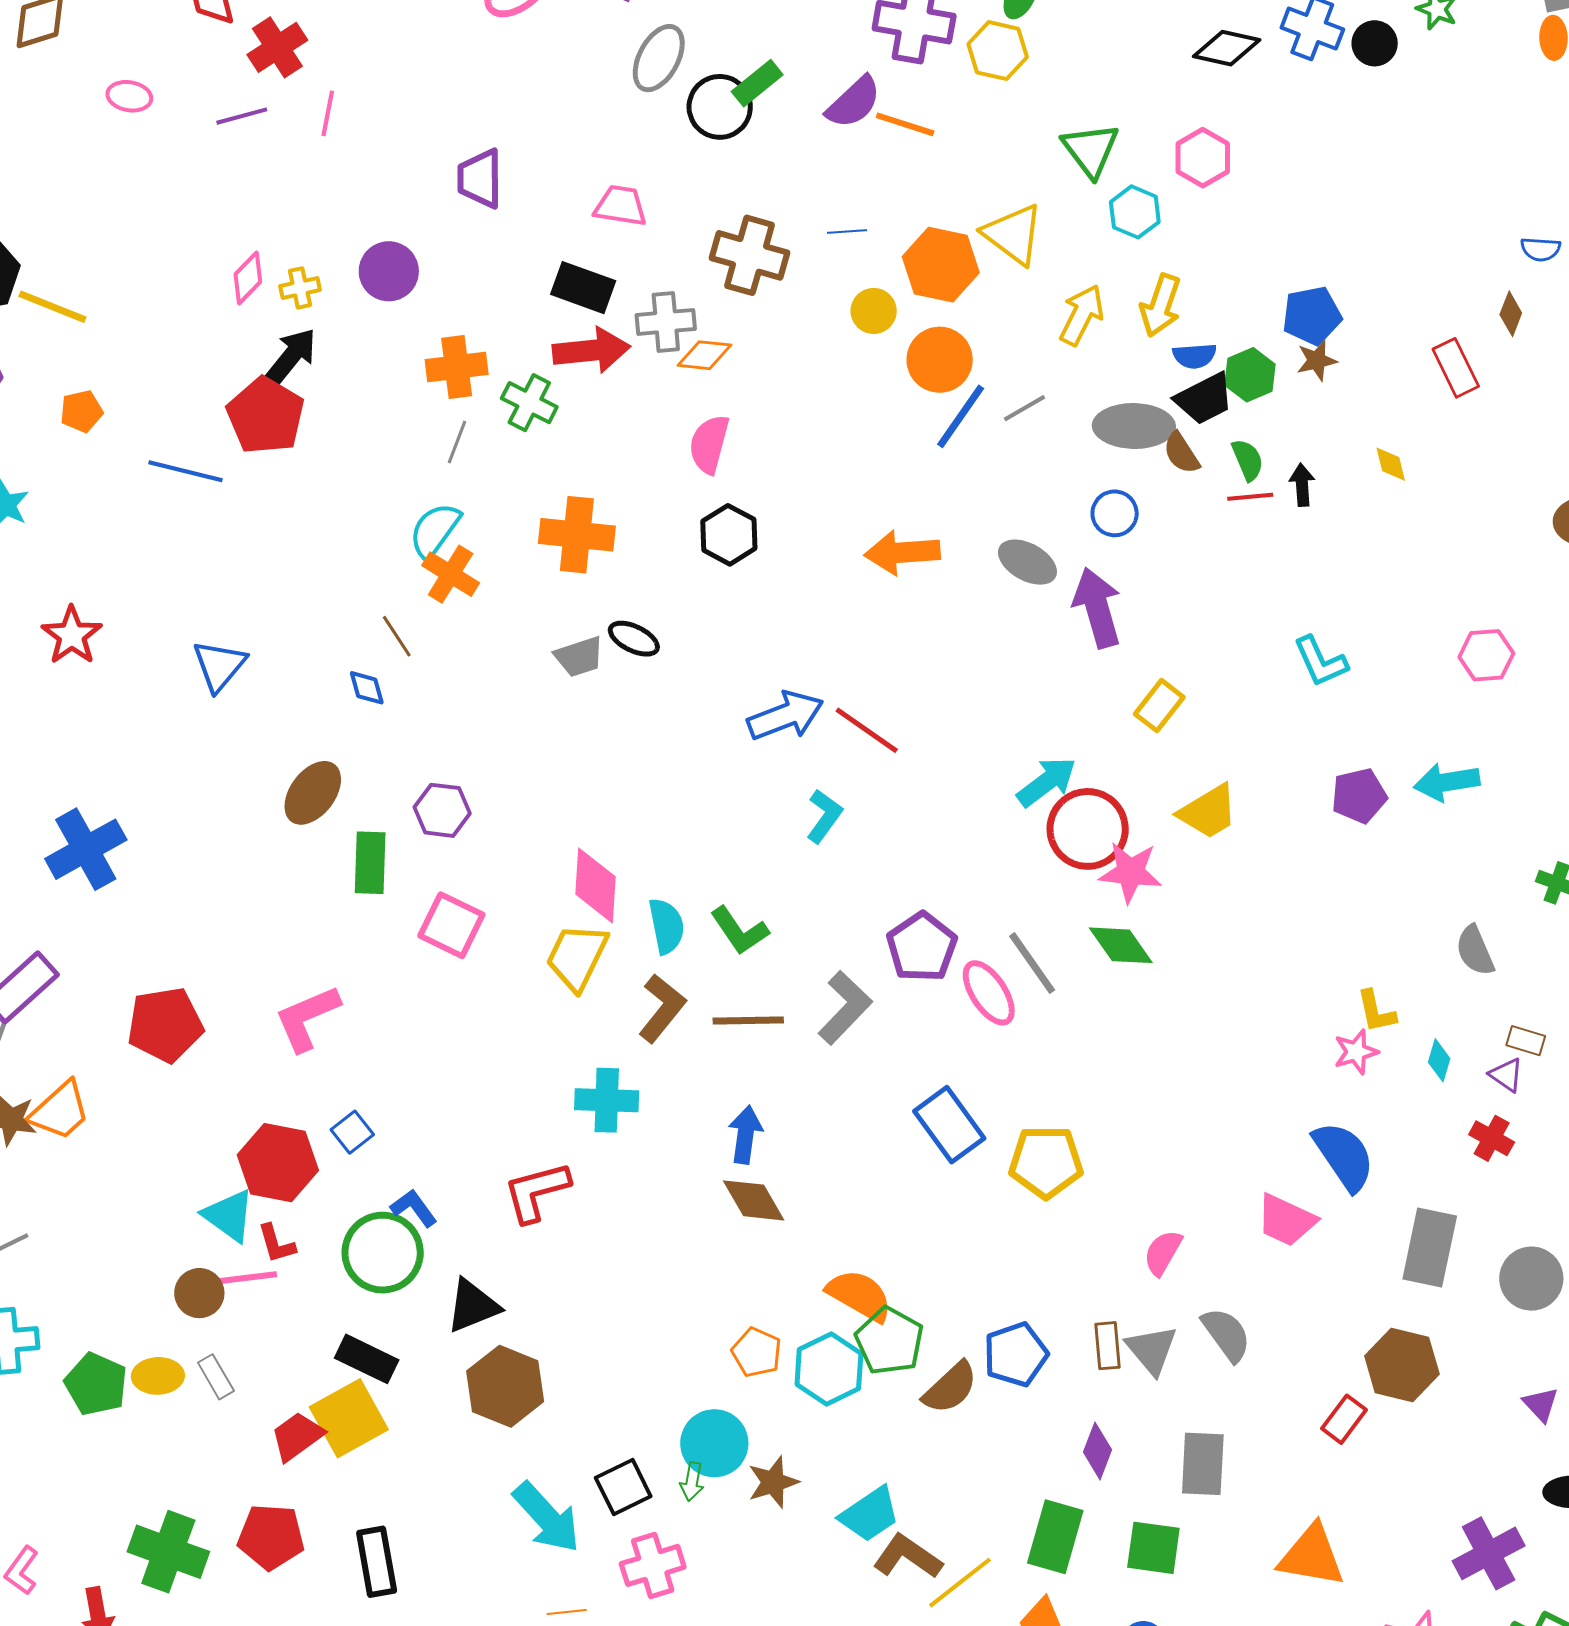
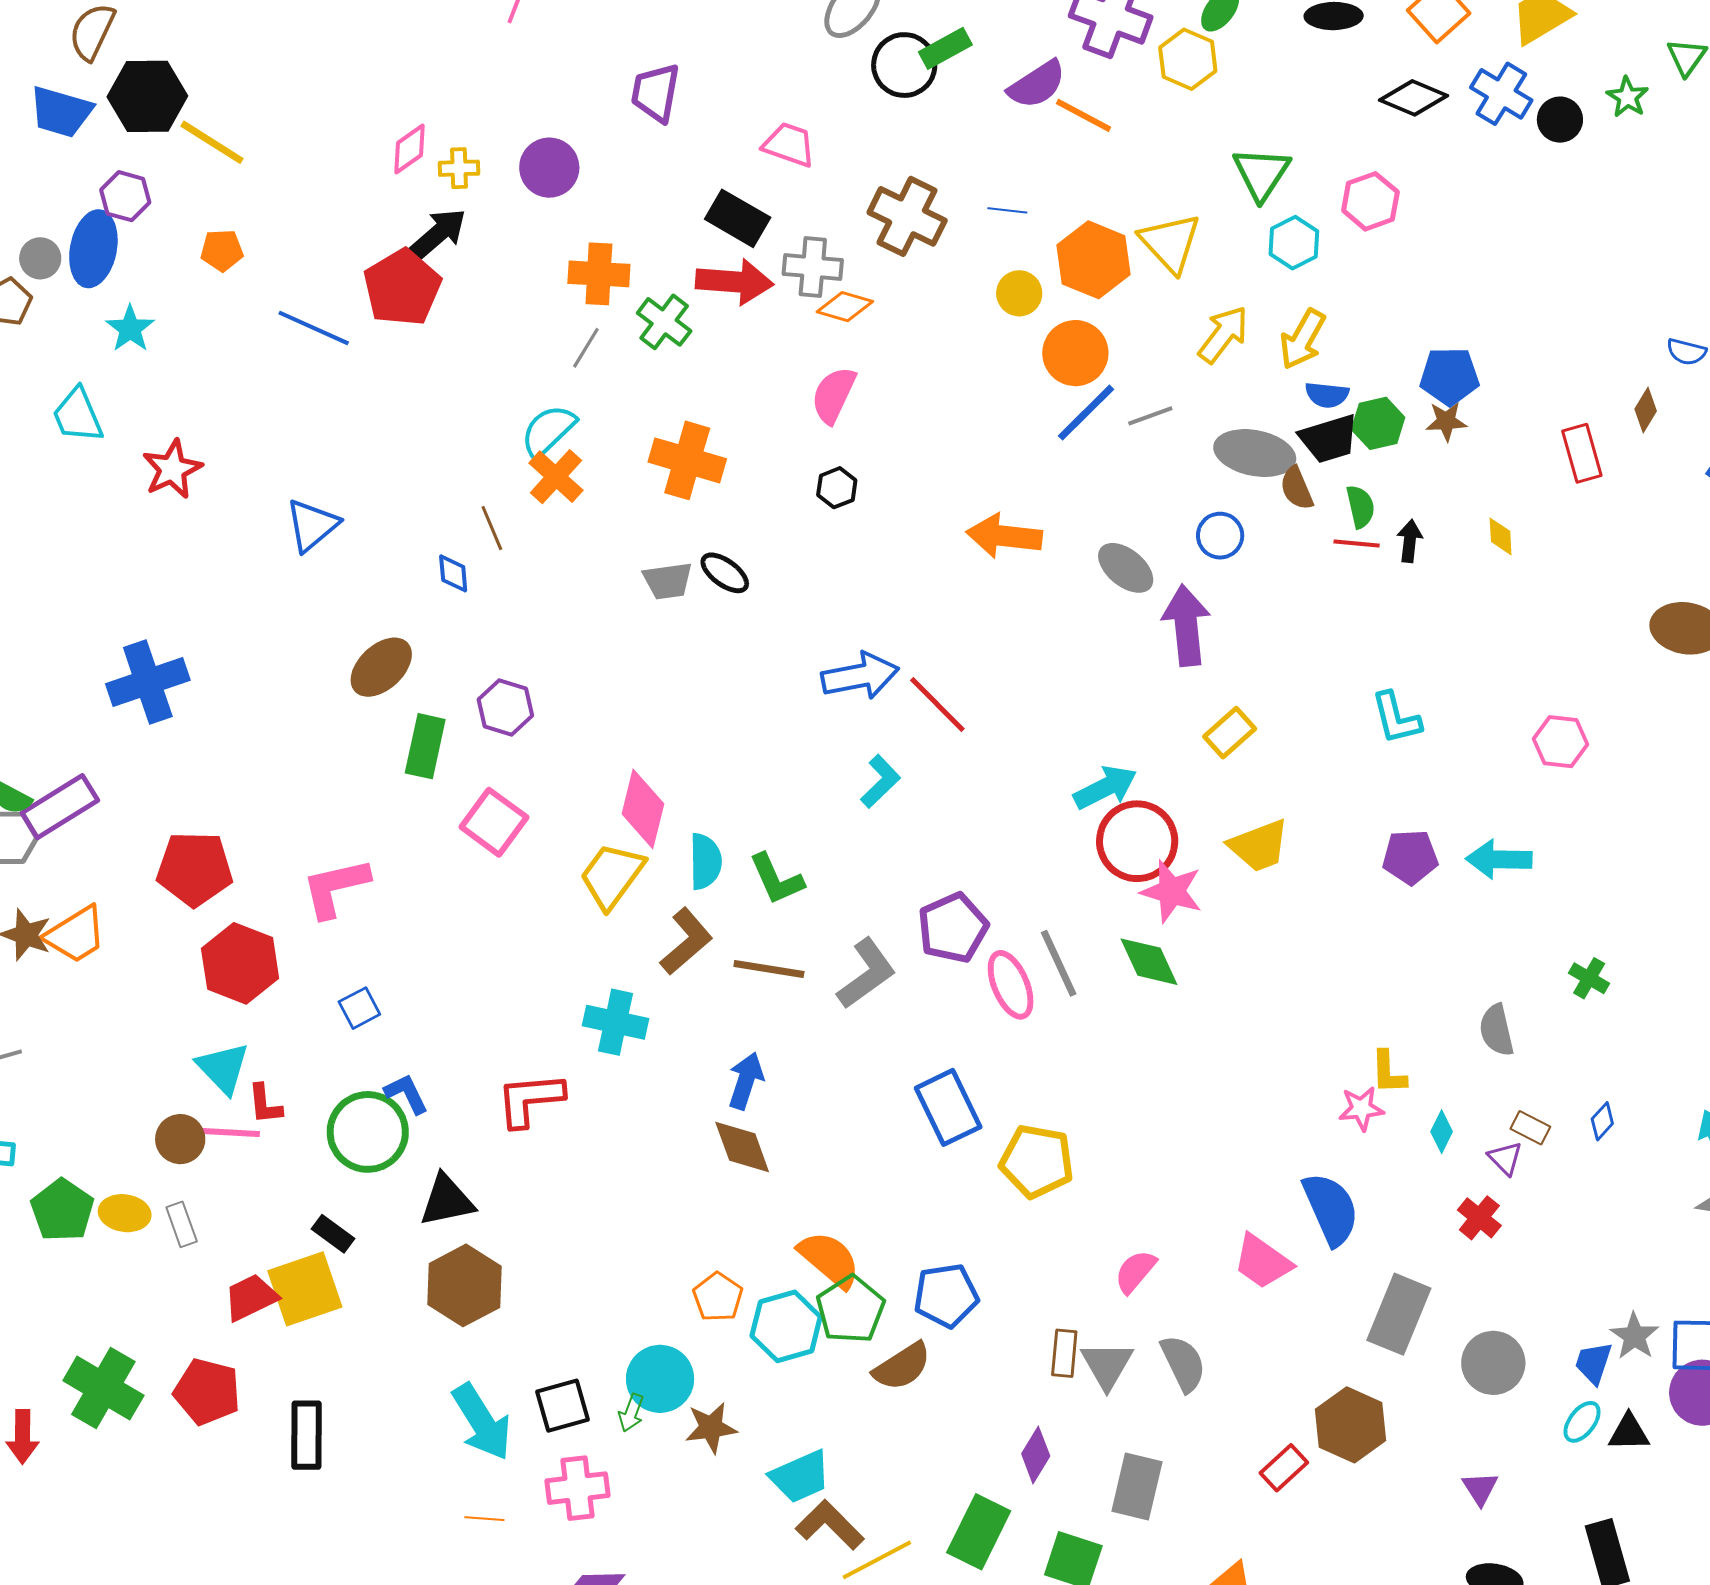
black hexagon: (729, 535) -> (837, 488), size x0.7
red hexagon: (278, 1163) -> (240, 963), moved
blue pentagon: (1016, 1354) -> (946, 1296), moved
black rectangle: (367, 1359) -> (333, 1234), size x0.7

